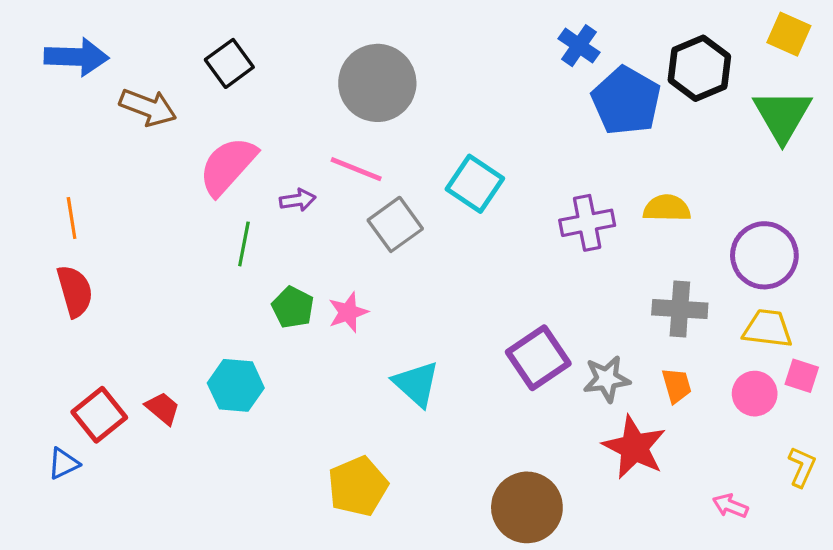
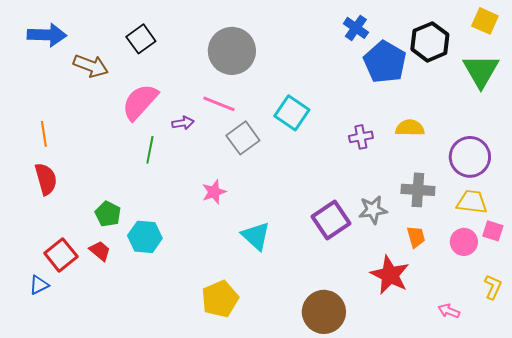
purple cross: (587, 223) -> (361, 137), size x0.7
green pentagon: (293, 307) -> (108, 214), moved
gray star: (607, 379) -> (373, 210), moved

